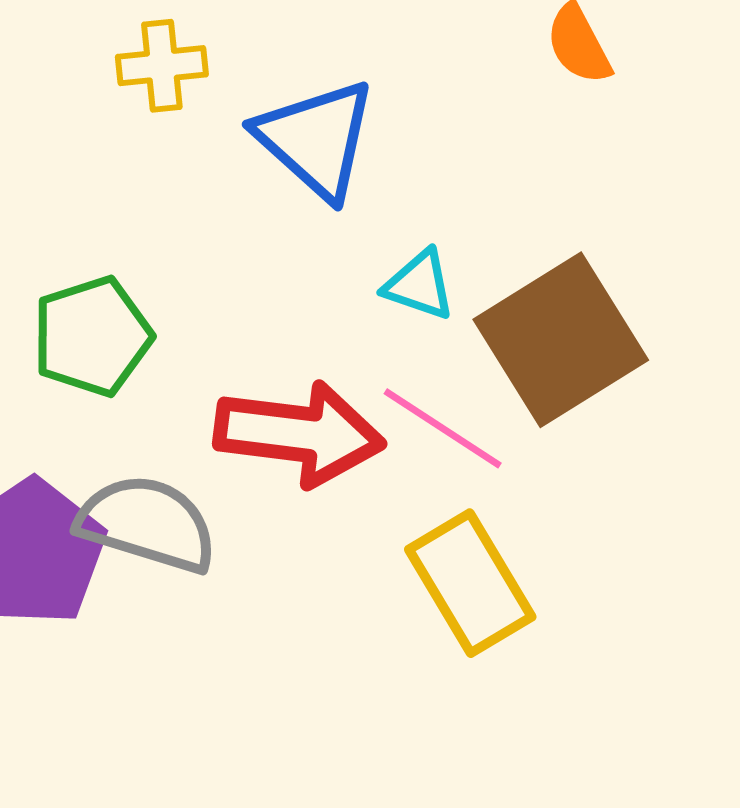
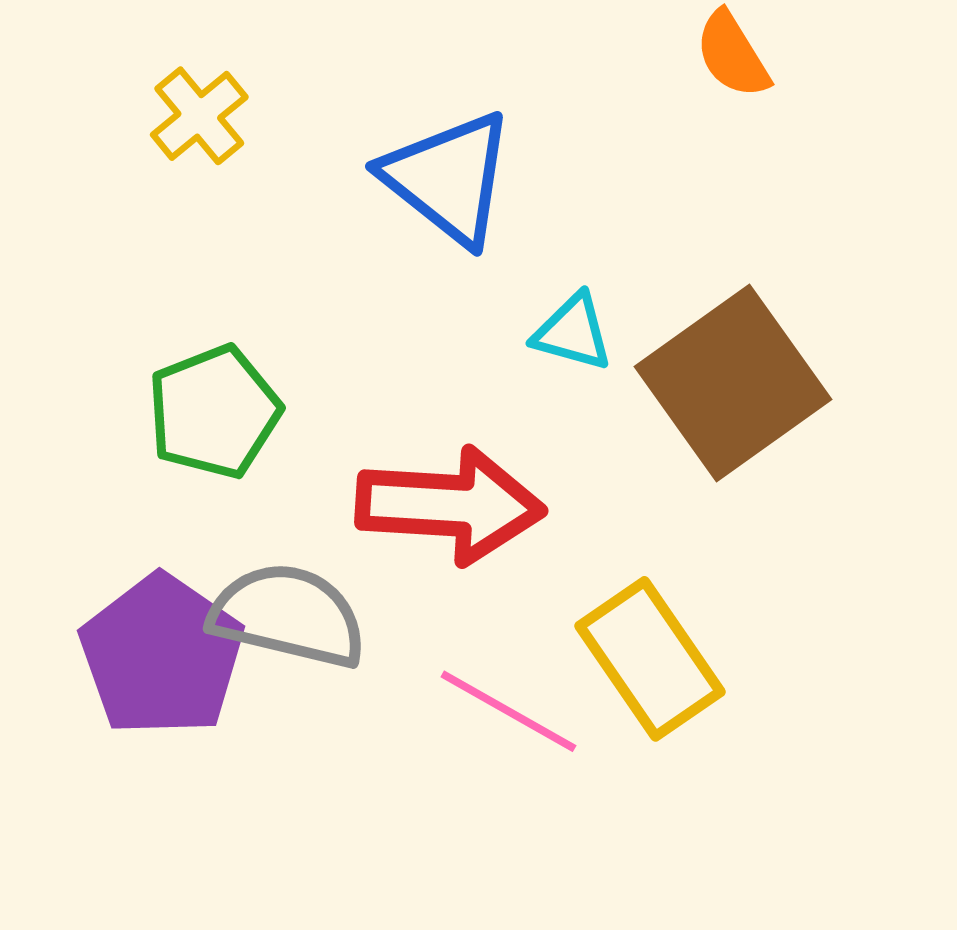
yellow cross: (162, 66) -> (199, 116), moved, turned -30
pink line: (443, 428) -> (508, 711), moved

